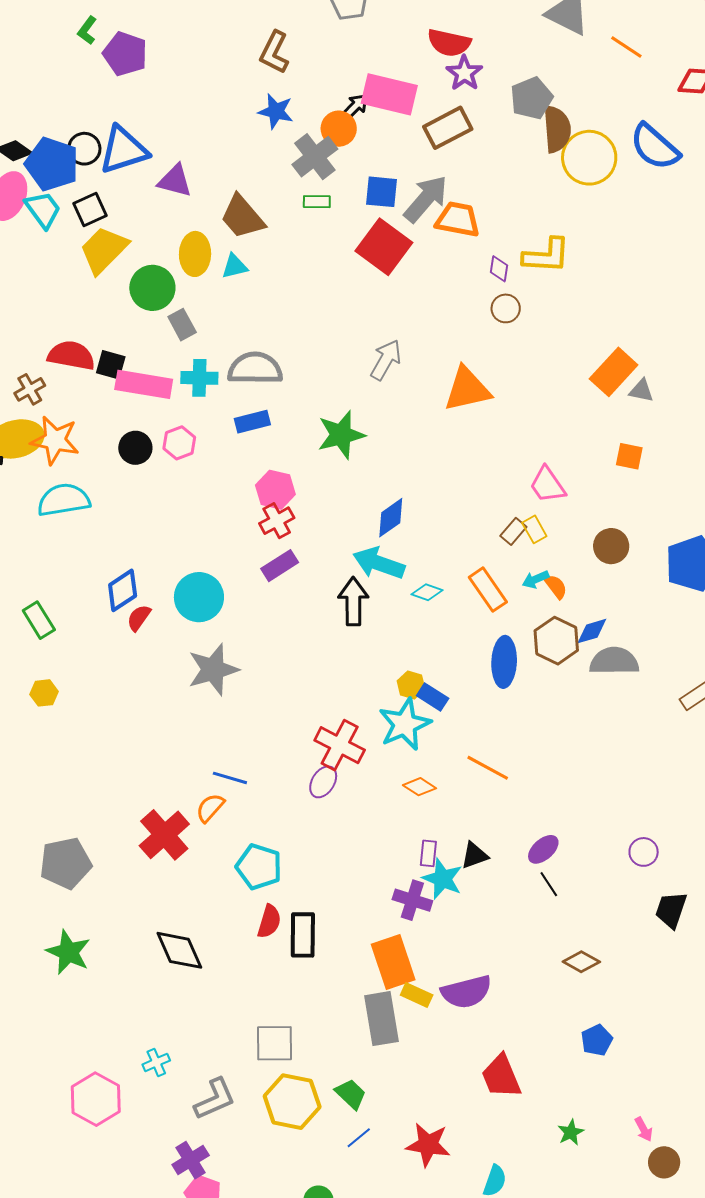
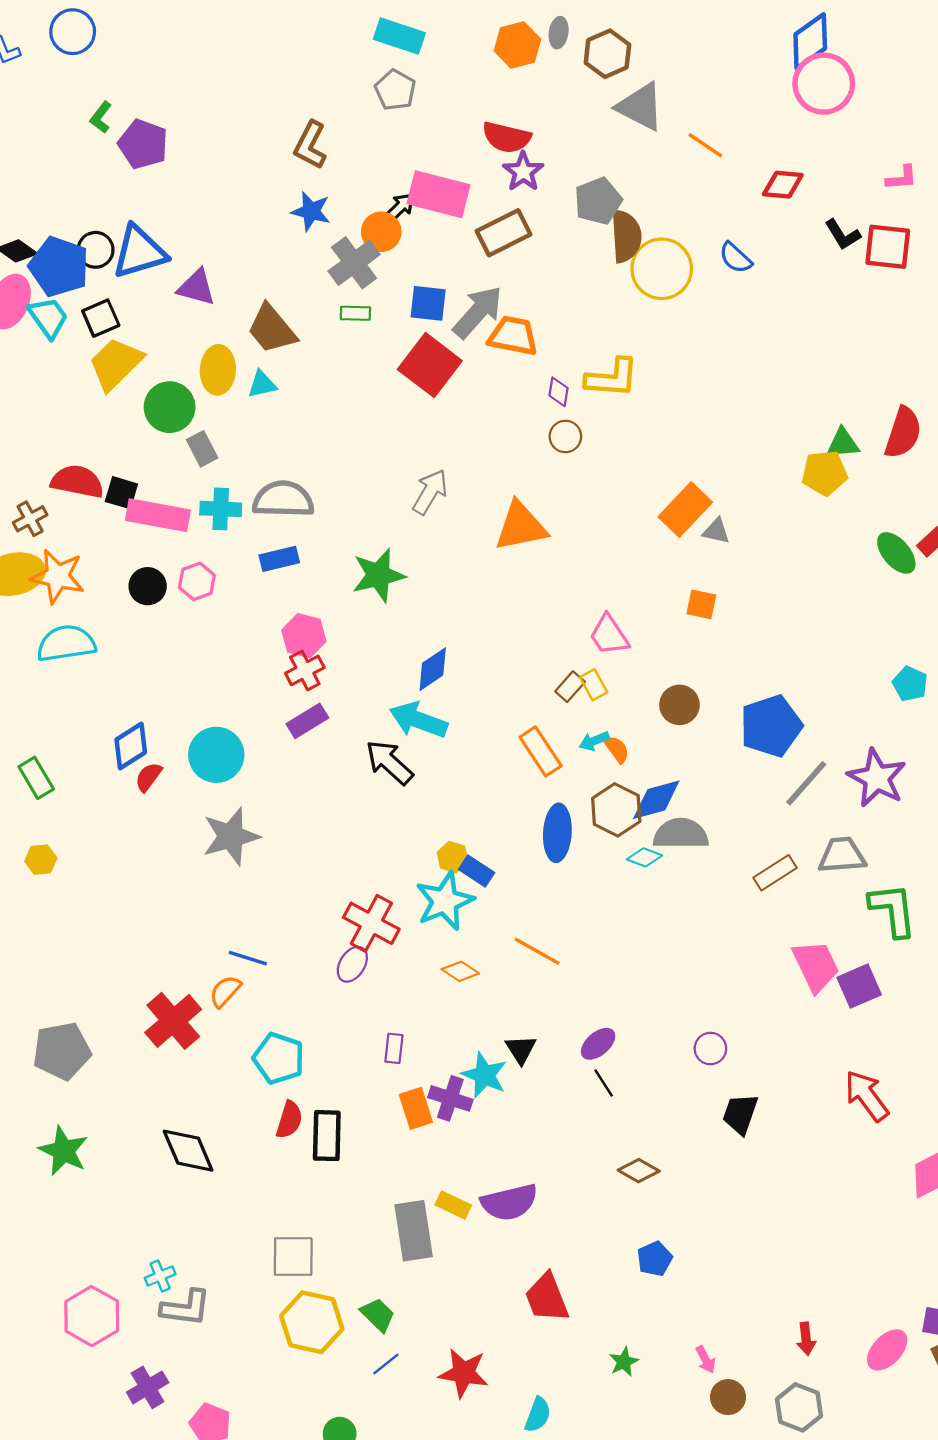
blue semicircle: (655, 147) -> (735, 258), size x0.6
cyan diamond: (427, 592) -> (644, 857), moved
black arrow: (353, 601) -> (389, 762), turned -48
blue diamond: (592, 631) -> (656, 800), size x1.4
purple rectangle: (428, 853) -> (394, 1048), moved
black triangle: (475, 855) -> (521, 1049), turned -44
orange rectangle: (393, 962) -> (416, 1108), moved, size x0.7
gray L-shape: (215, 1099) -> (186, 1308), moved, turned 30
purple cross: (191, 1160) -> (148, 1387), moved

